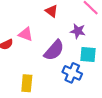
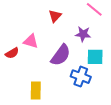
red triangle: (51, 11) -> (55, 16), turned 40

